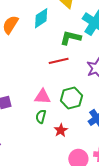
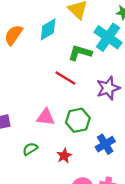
red line: (59, 61) -> (65, 78), turned 42
green semicircle: (41, 117) -> (30, 149), moved, turned 40

